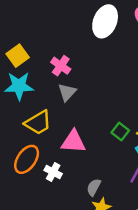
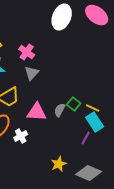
white cross: (53, 172) -> (21, 136), turned 32
gray semicircle: (94, 187) -> (60, 110), moved

